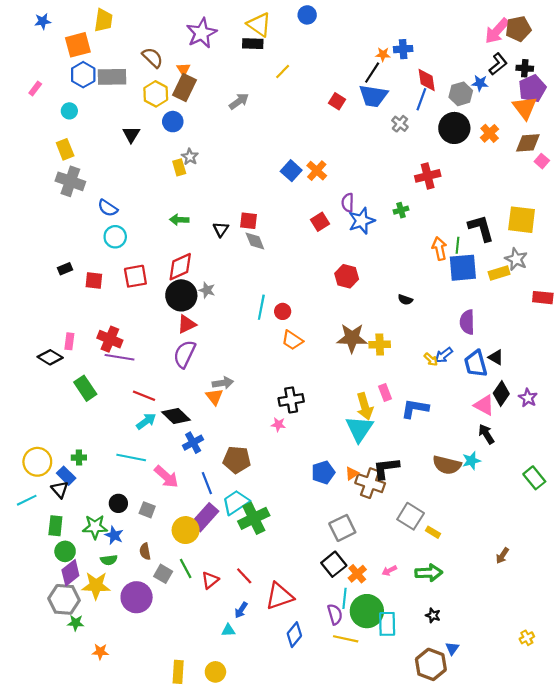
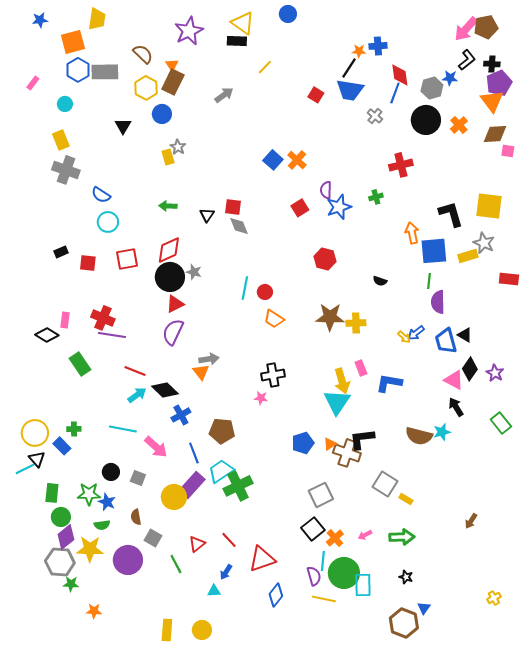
pink square: (542, 161) -> (508, 151), turned -32
green line: (458, 245) -> (429, 281), moved
green rectangle: (534, 478) -> (501, 423), moved
black triangle: (60, 490) -> (37, 459), moved
green line: (186, 568) -> (176, 564), moved

